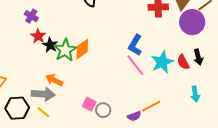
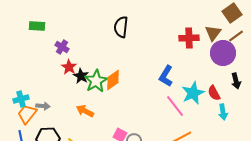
black arrow: (198, 57) -> (236, 81), moved
pink line: (135, 65) -> (175, 106), moved
gray arrow: (43, 94) -> (43, 106), moved, size x0.6
cyan arrow: (195, 94) -> (223, 112), moved

